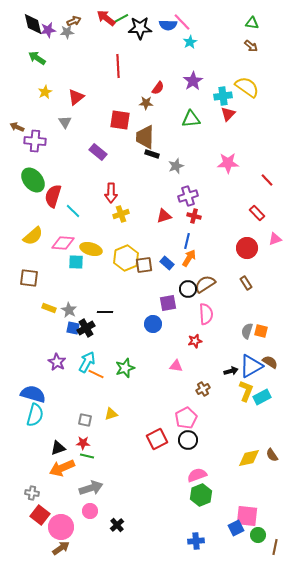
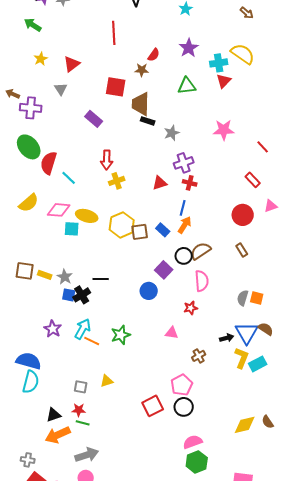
brown square: (29, 278) -> (25, 271), moved
purple square: (168, 303) -> (164, 270), turned -36
blue triangle: (251, 366) -> (247, 333), turned -30

